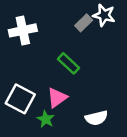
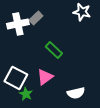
gray rectangle: (84, 23) -> (36, 18), moved
green star: (46, 119) -> (26, 94), moved

